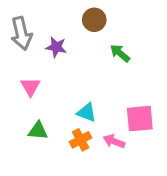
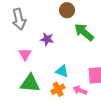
purple star: (56, 47) -> (47, 39), moved
green arrow: (120, 53) -> (84, 32), size x1.5
green triangle: (38, 131) -> (30, 83), size x1.5

